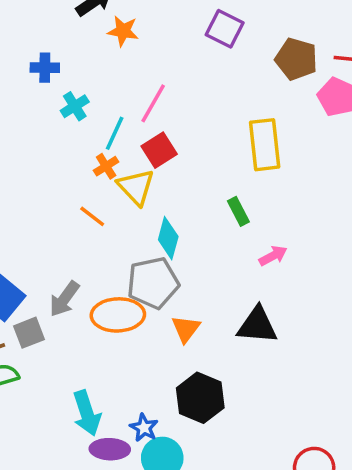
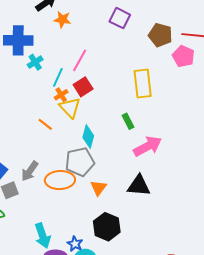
blue cross: (45, 68) -> (18, 40), size x1.8
orange cross: (106, 166) -> (61, 95), moved
pink arrow: (273, 256) -> (148, 146), size x1.8

